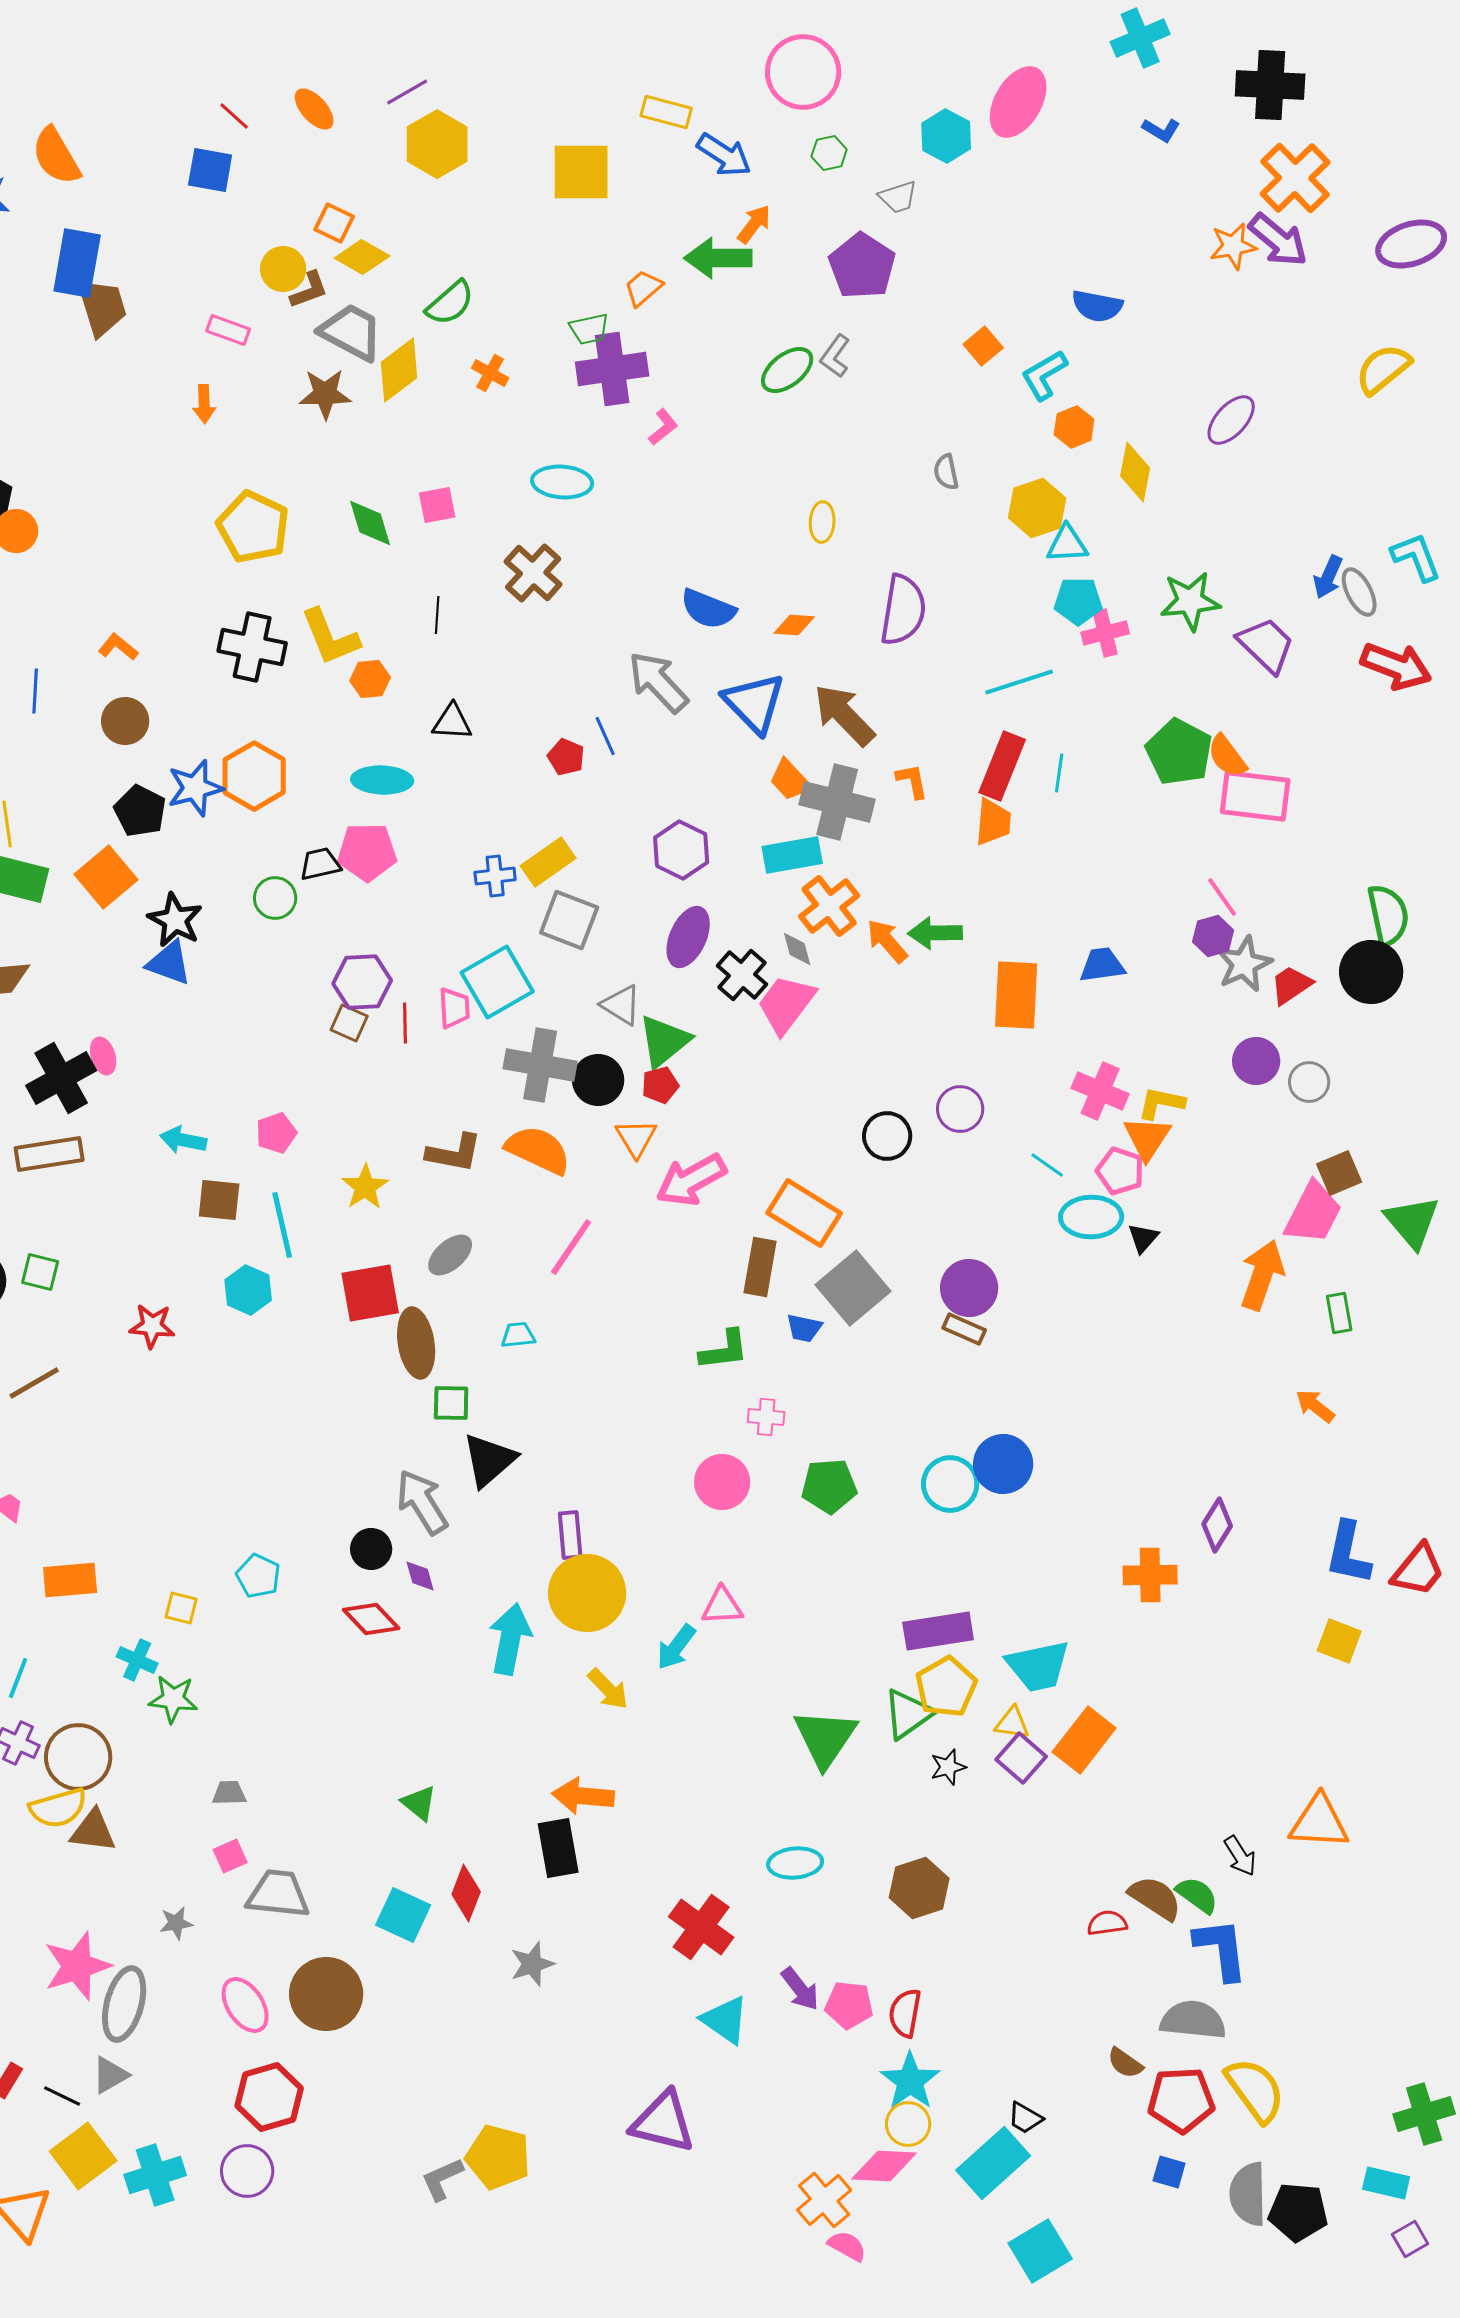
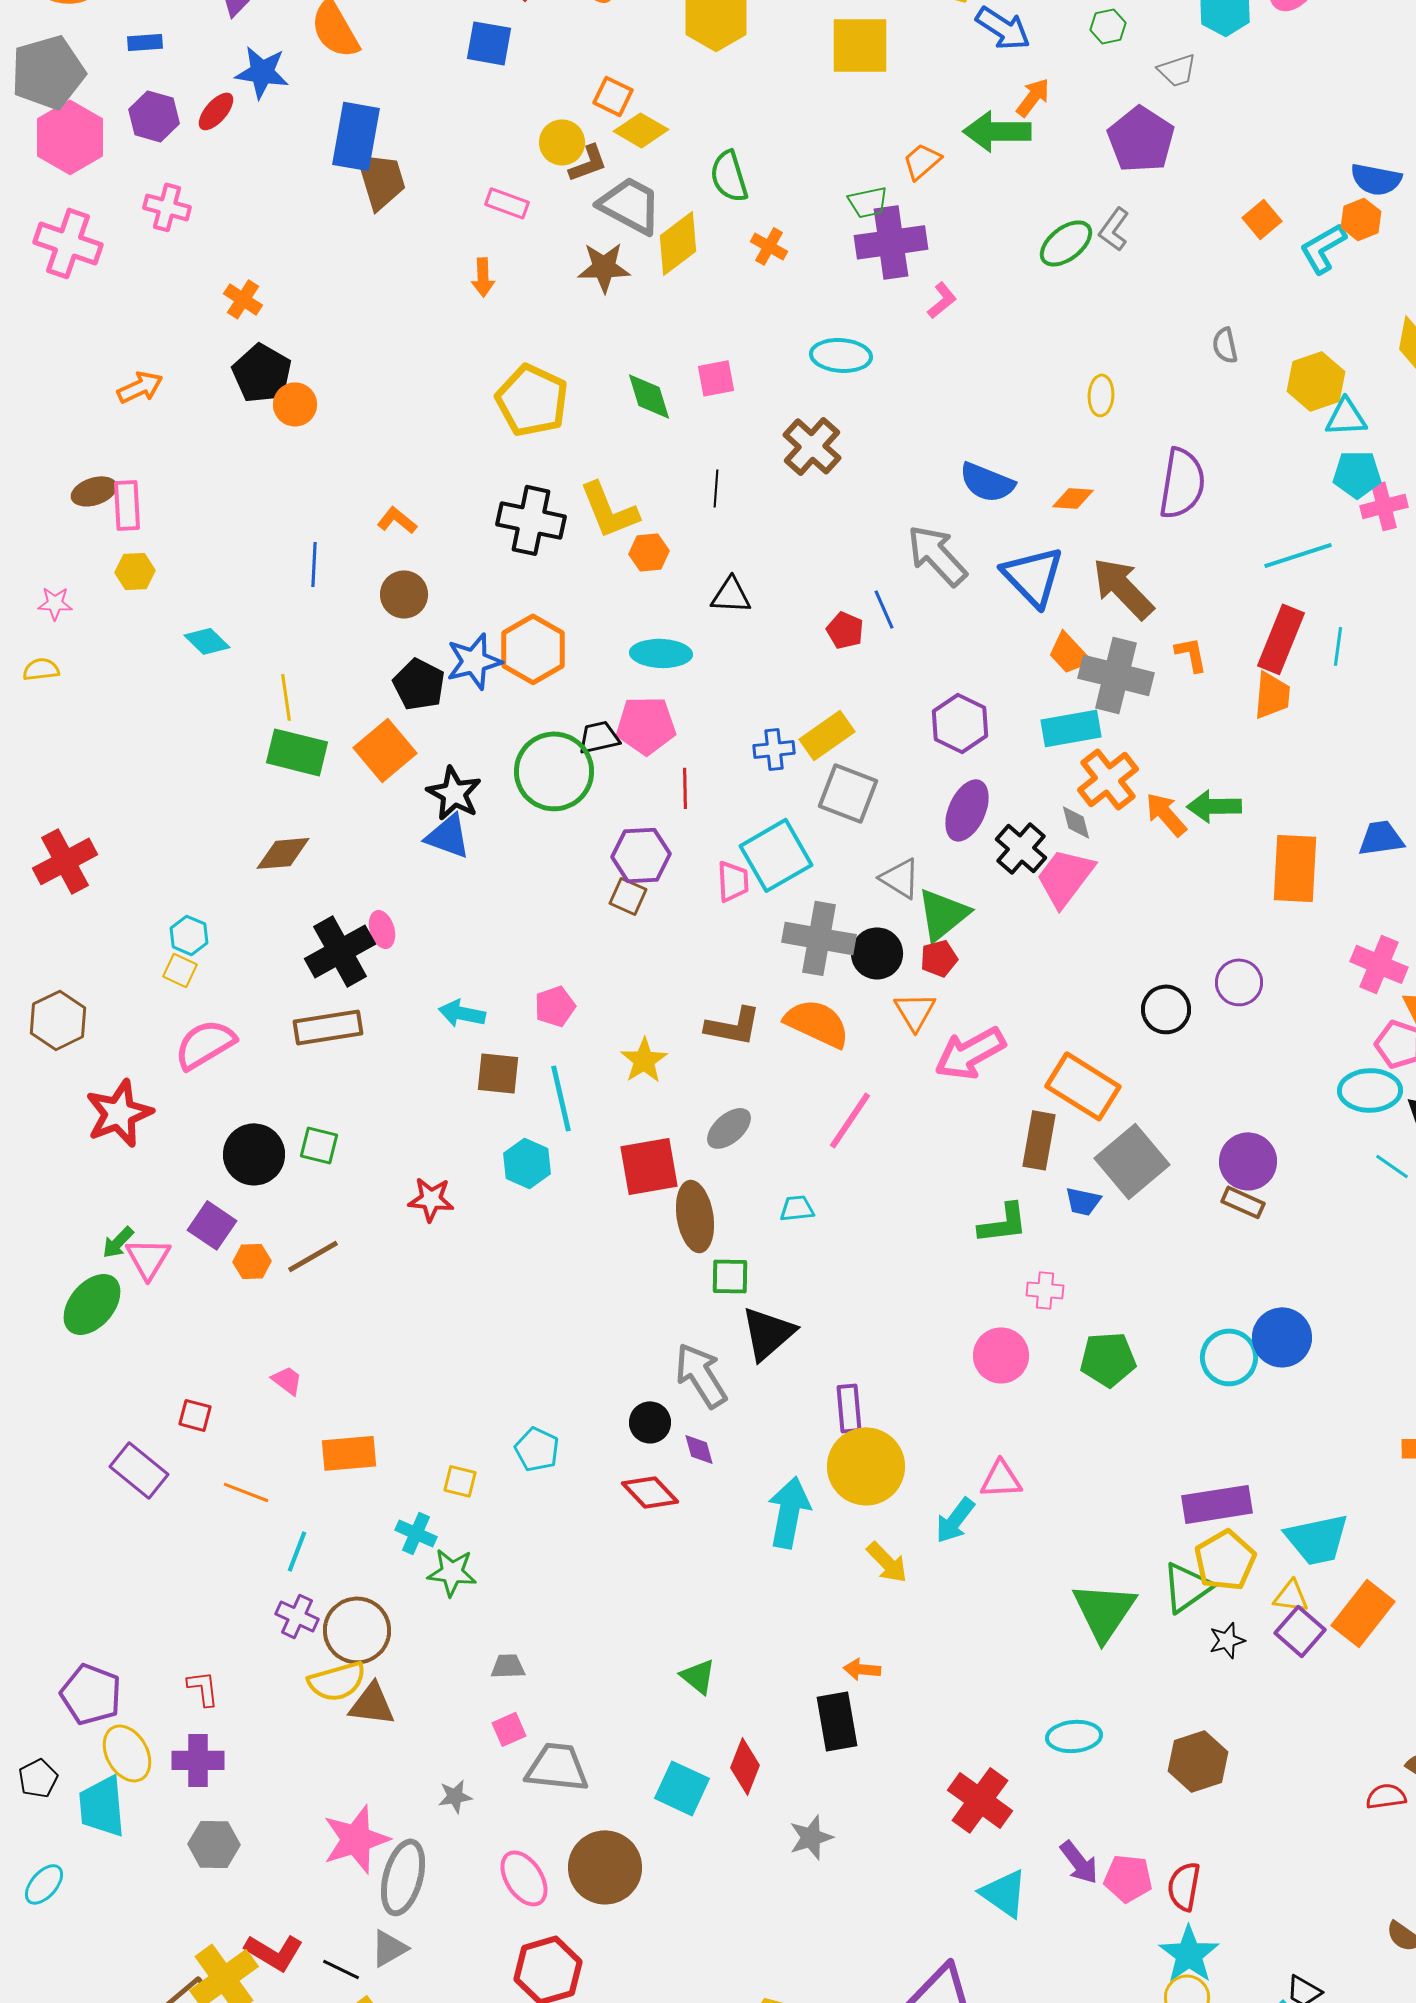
green semicircle: (450, 303) -> (729, 176), turned 114
orange hexagon: (1074, 427) -> (1361, 219), moved
green circle: (275, 898) -> (554, 771), size x1.8
red line: (405, 1023) -> (685, 788), moved
cyan line: (1047, 1165) -> (1392, 1166), moved
orange arrow: (583, 1796) -> (862, 1669), size x0.6

